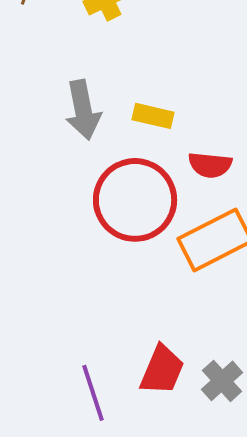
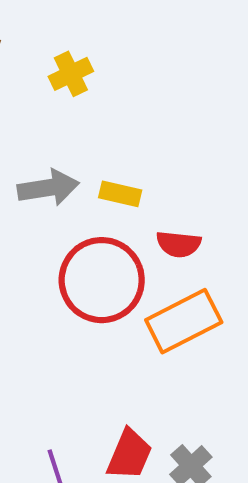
gray arrow: (83, 110) -> (48, 188), turned -88

